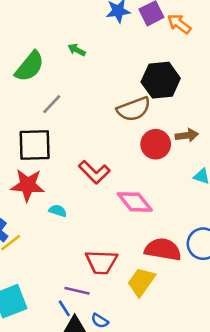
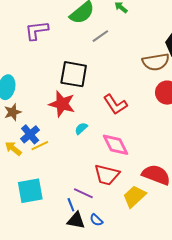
gray line: (52, 104) -> (100, 36), moved
pink diamond: (135, 202) -> (115, 145), moved
cyan semicircle: (58, 211) -> (81, 128), turned -72

